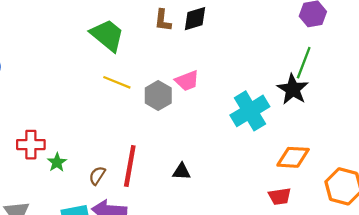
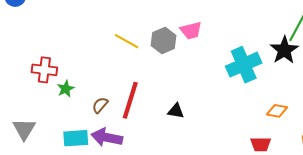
yellow line: (117, 82) -> (127, 41), moved
orange diamond: (293, 157) -> (277, 111), size x0.7

